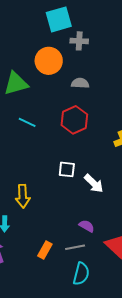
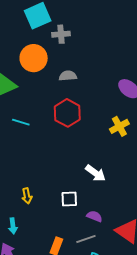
white square: (67, 169) -> (69, 199), moved
yellow arrow: (23, 196) -> (27, 196), size x0.7

